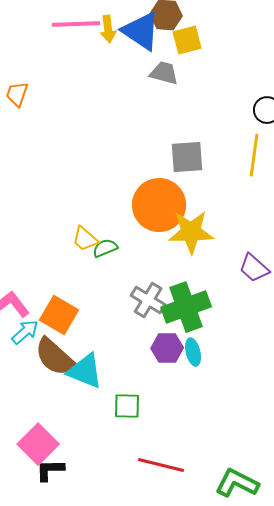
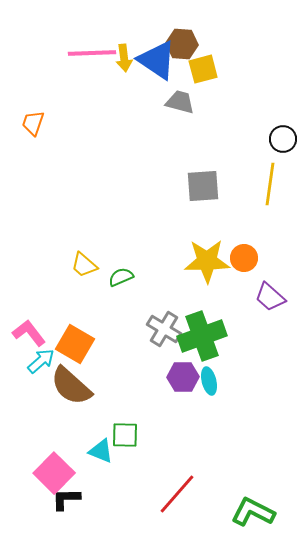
orange circle: (159, 205) -> (244, 258), moved, size x0.5
yellow trapezoid: (85, 239) -> (84, 265), moved
cyan triangle: (85, 371) -> (101, 451), moved, size x0.7
green square: (127, 406) -> (125, 435), moved
red line: (161, 465) -> (177, 494), turned -63

